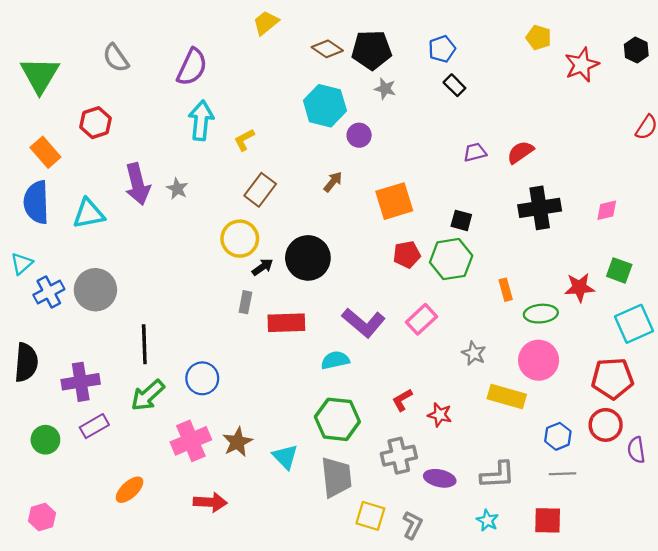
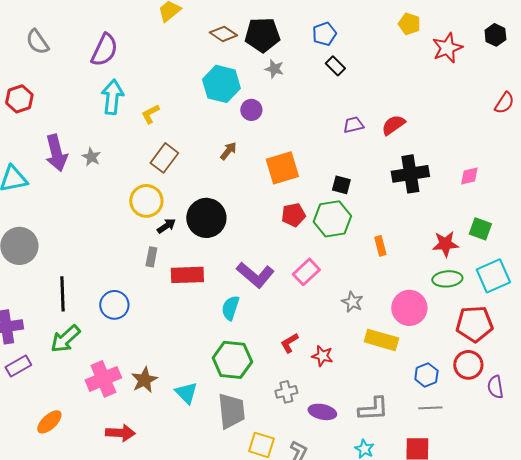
green ellipse: (541, 314) -> (447, 279), moved
cyan semicircle: (335, 360) -> (230, 308), turned -60
blue circle: (202, 378) -> (114, 305), moved
gray cross: (399, 456) -> (286, 392), size x0.7

